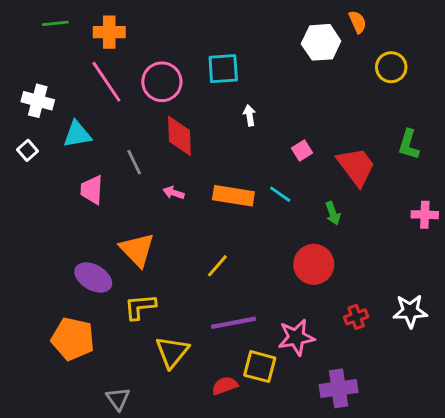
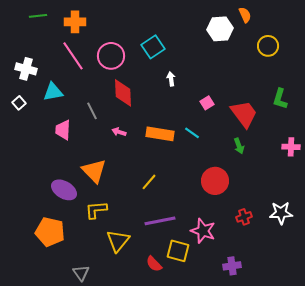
cyan square: (223, 69) -> (153, 47), turned -30
green arrow: (333, 213) -> (239, 146), moved
pink star: (296, 337) -> (203, 231), turned 30
red semicircle: (225, 386) -> (154, 264), turned -114
purple cross: (339, 388) -> (232, 266), size x0.7

